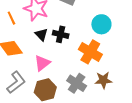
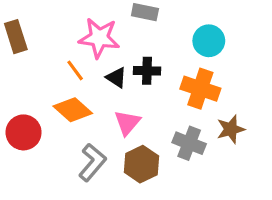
orange line: (11, 18) -> (75, 70), moved

